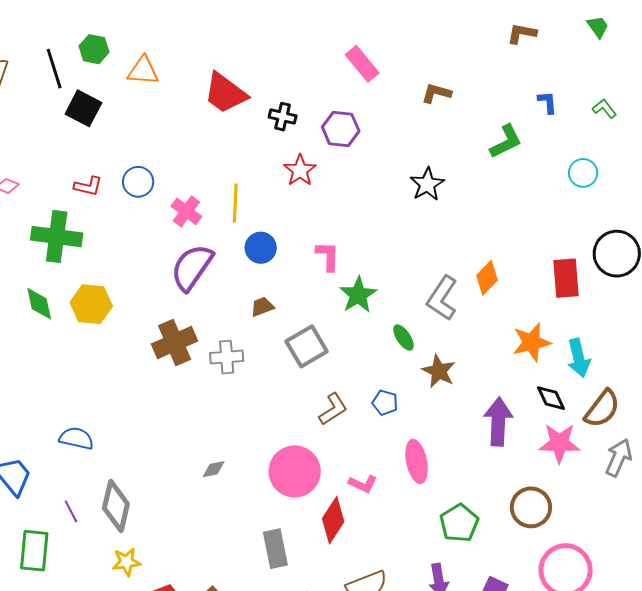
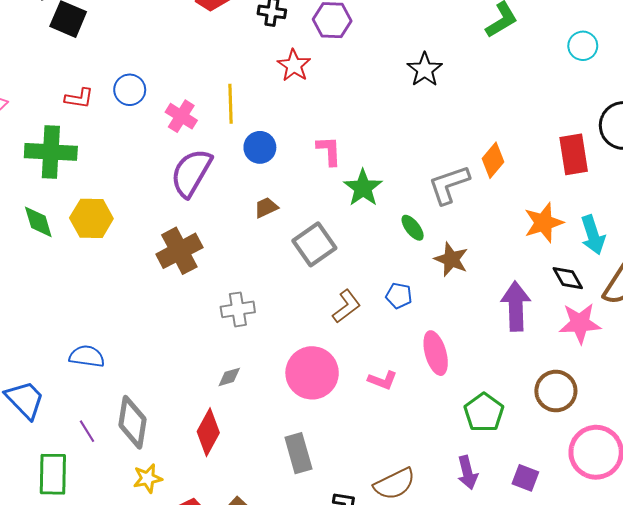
gray L-shape: (442, 298) -> (449, 185), turned 42
gray cross: (227, 357) -> (238, 309), moved
red diamond: (333, 520) -> (208, 432), moved

